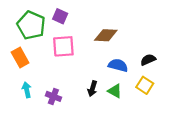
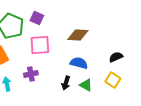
blue semicircle: (118, 65) -> (79, 63), moved
purple cross: (53, 96) -> (31, 74), moved, turned -32

